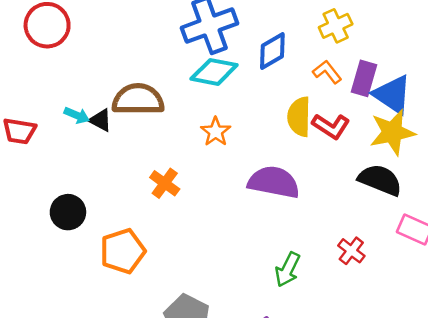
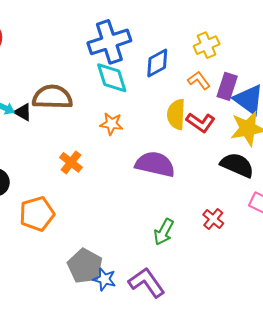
cyan diamond: (214, 72) -> (112, 78), turned 60
orange star: (216, 132) -> (111, 124), turned -30

